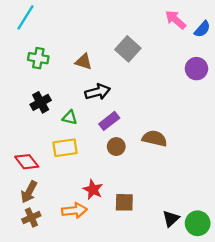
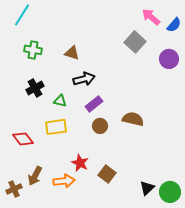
gray square: (128, 49) -> (135, 42), moved
brown arrow: (29, 192) -> (35, 176), moved
brown square: (124, 202) -> (107, 174), turned 36
brown cross: (31, 217) -> (14, 189), moved

